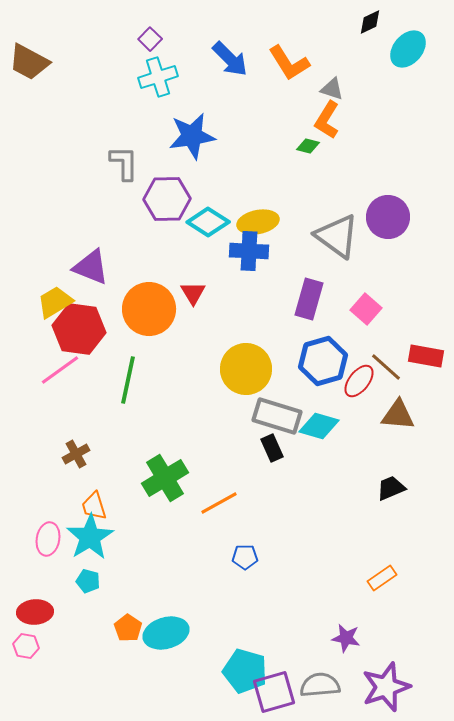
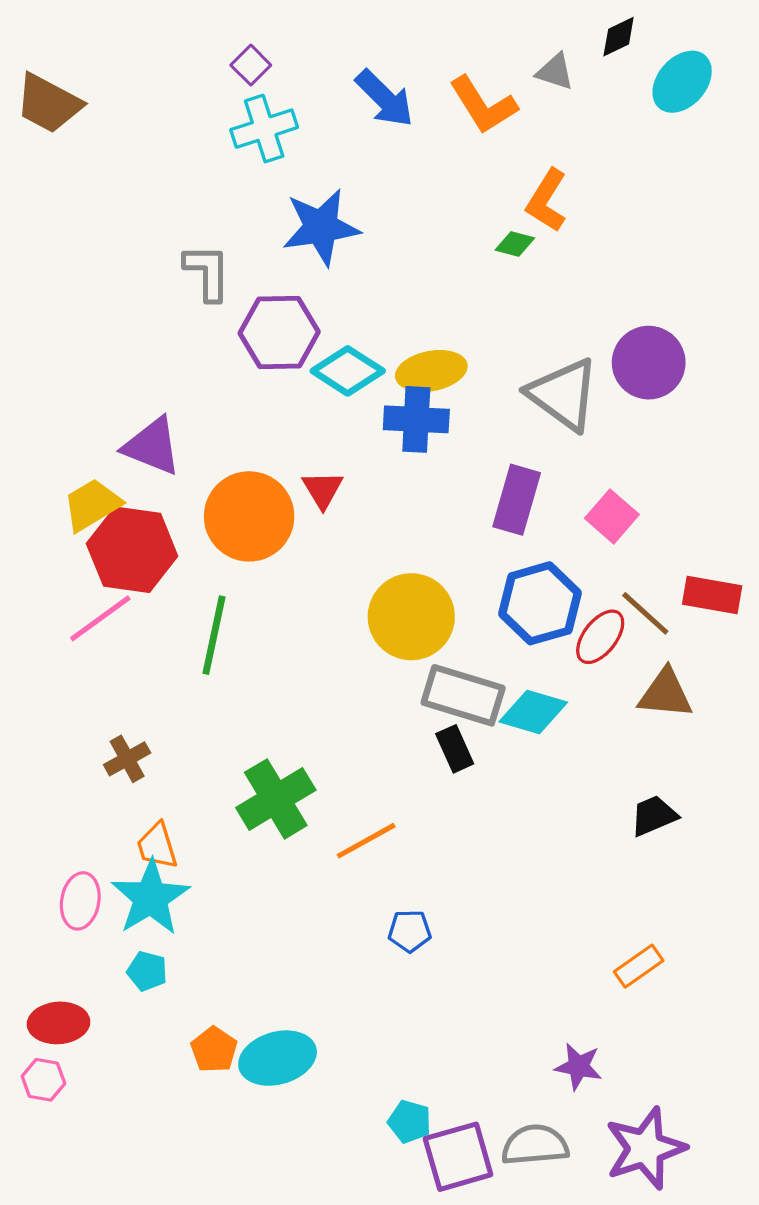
gray triangle: (332, 89) -> (555, 72), moved
cyan pentagon: (245, 671) -> (410, 1122), size x0.6

